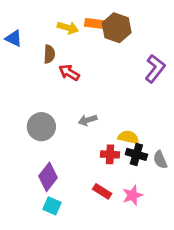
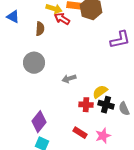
purple L-shape: (155, 69) -> (120, 40), turned 40
red arrow: (69, 73) -> (62, 19), moved
gray circle: (41, 127) -> (34, 63), moved
yellow semicircle: (129, 137) -> (100, 92), turned -49

